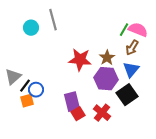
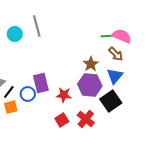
green line: (124, 30) -> (108, 36), turned 56
brown arrow: (132, 48) -> (116, 54), turned -77
red star: (80, 60) -> (64, 95), moved, size x0.7
blue circle: (36, 90) -> (28, 94), moved
purple rectangle: (72, 102) -> (41, 83), moved

